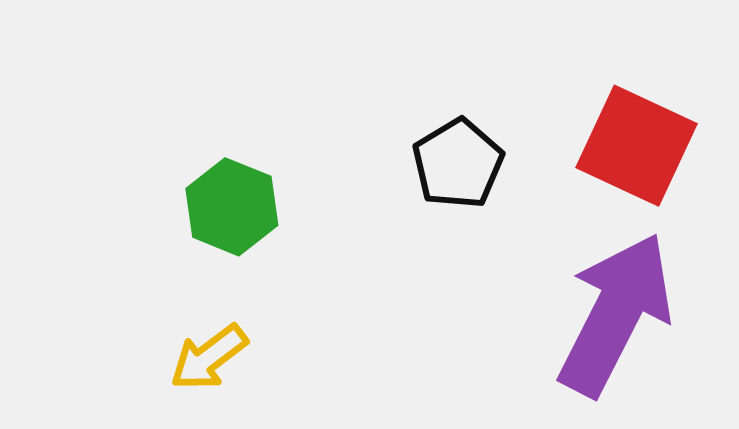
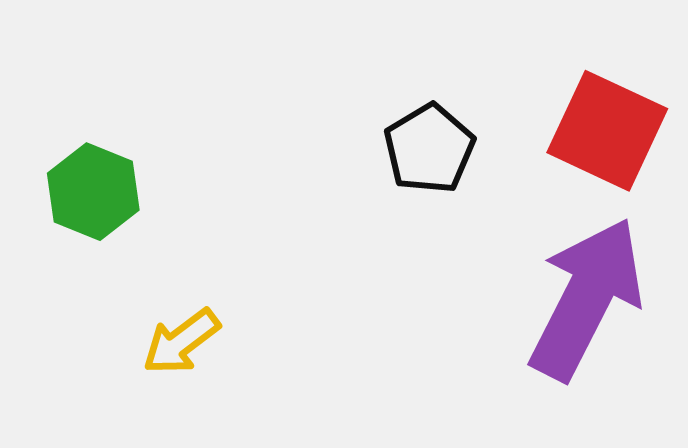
green hexagon: (232, 207) -> (93, 192), moved

